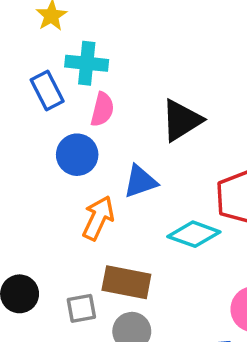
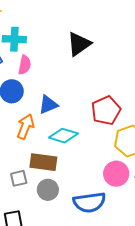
black triangle: (182, 120) -> (79, 44), moved
cyan diamond: (194, 234) -> (63, 136), moved

